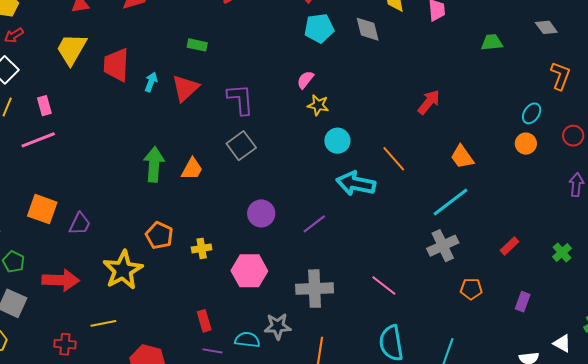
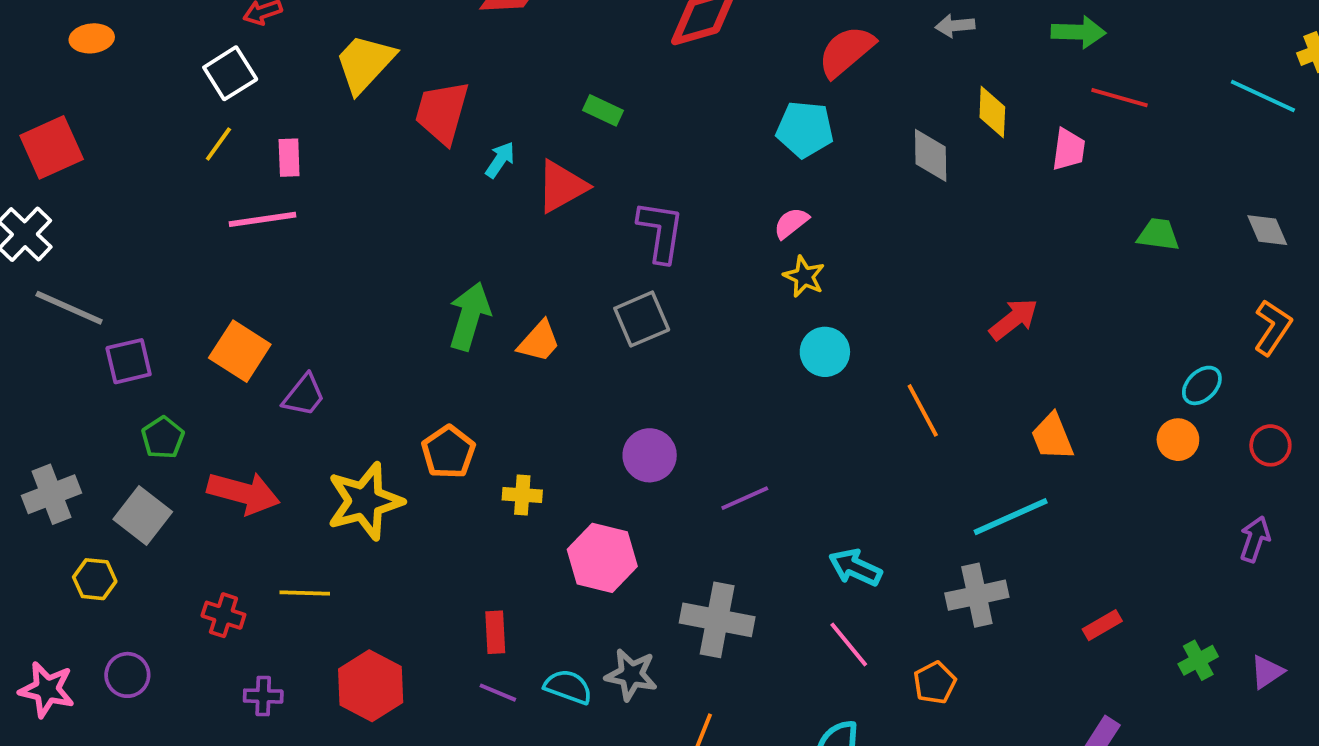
cyan pentagon: (319, 28) -> (805, 129), moved
cyan arrow: (356, 183) -> (855, 568), moved, size x0.7
orange pentagon: (471, 289) -> (935, 683), moved, turned 30

